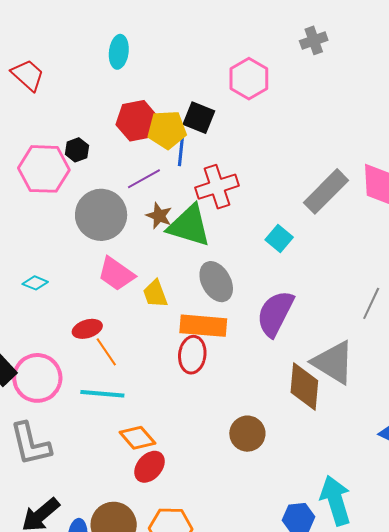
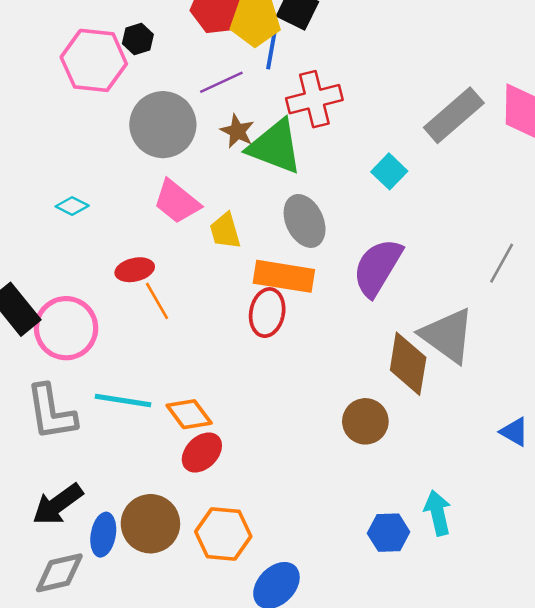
cyan line: (102, 394) -> (123, 401), moved
brown circle: (247, 434) -> (365, 421), moved
cyan arrow: (336, 500) -> (438, 513), size x0.7

